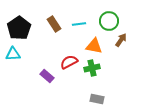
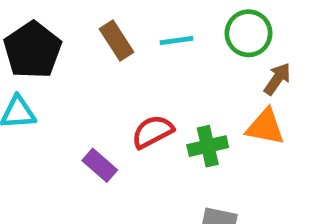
orange triangle: (94, 46) -> (265, 127), moved

